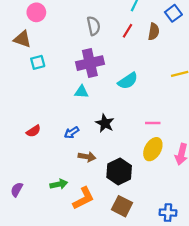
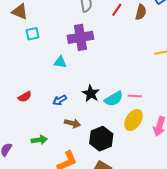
cyan semicircle: (128, 81) -> (114, 99), moved
cyan triangle: (82, 92) -> (60, 62), moved
green arrow: (59, 184) -> (39, 140), moved

